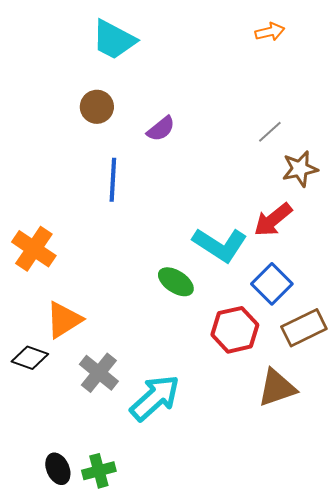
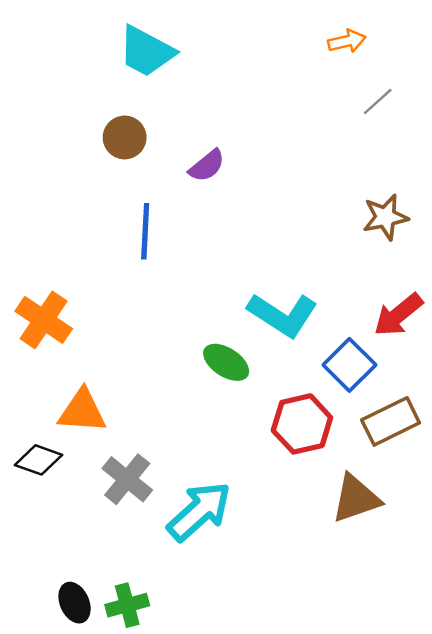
gray line: (270, 132) -> (378, 102), moved
red arrow: (273, 220) -> (398, 315), moved
orange triangle: (64, 320) -> (82, 411), turned 36

